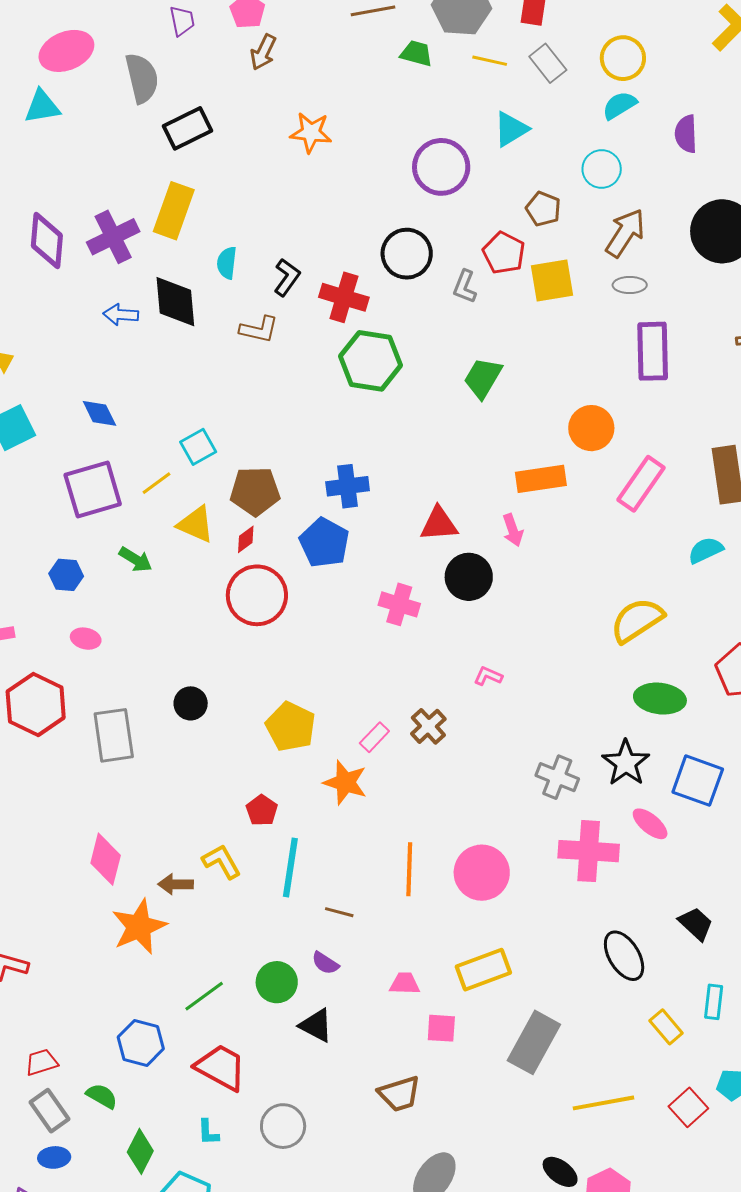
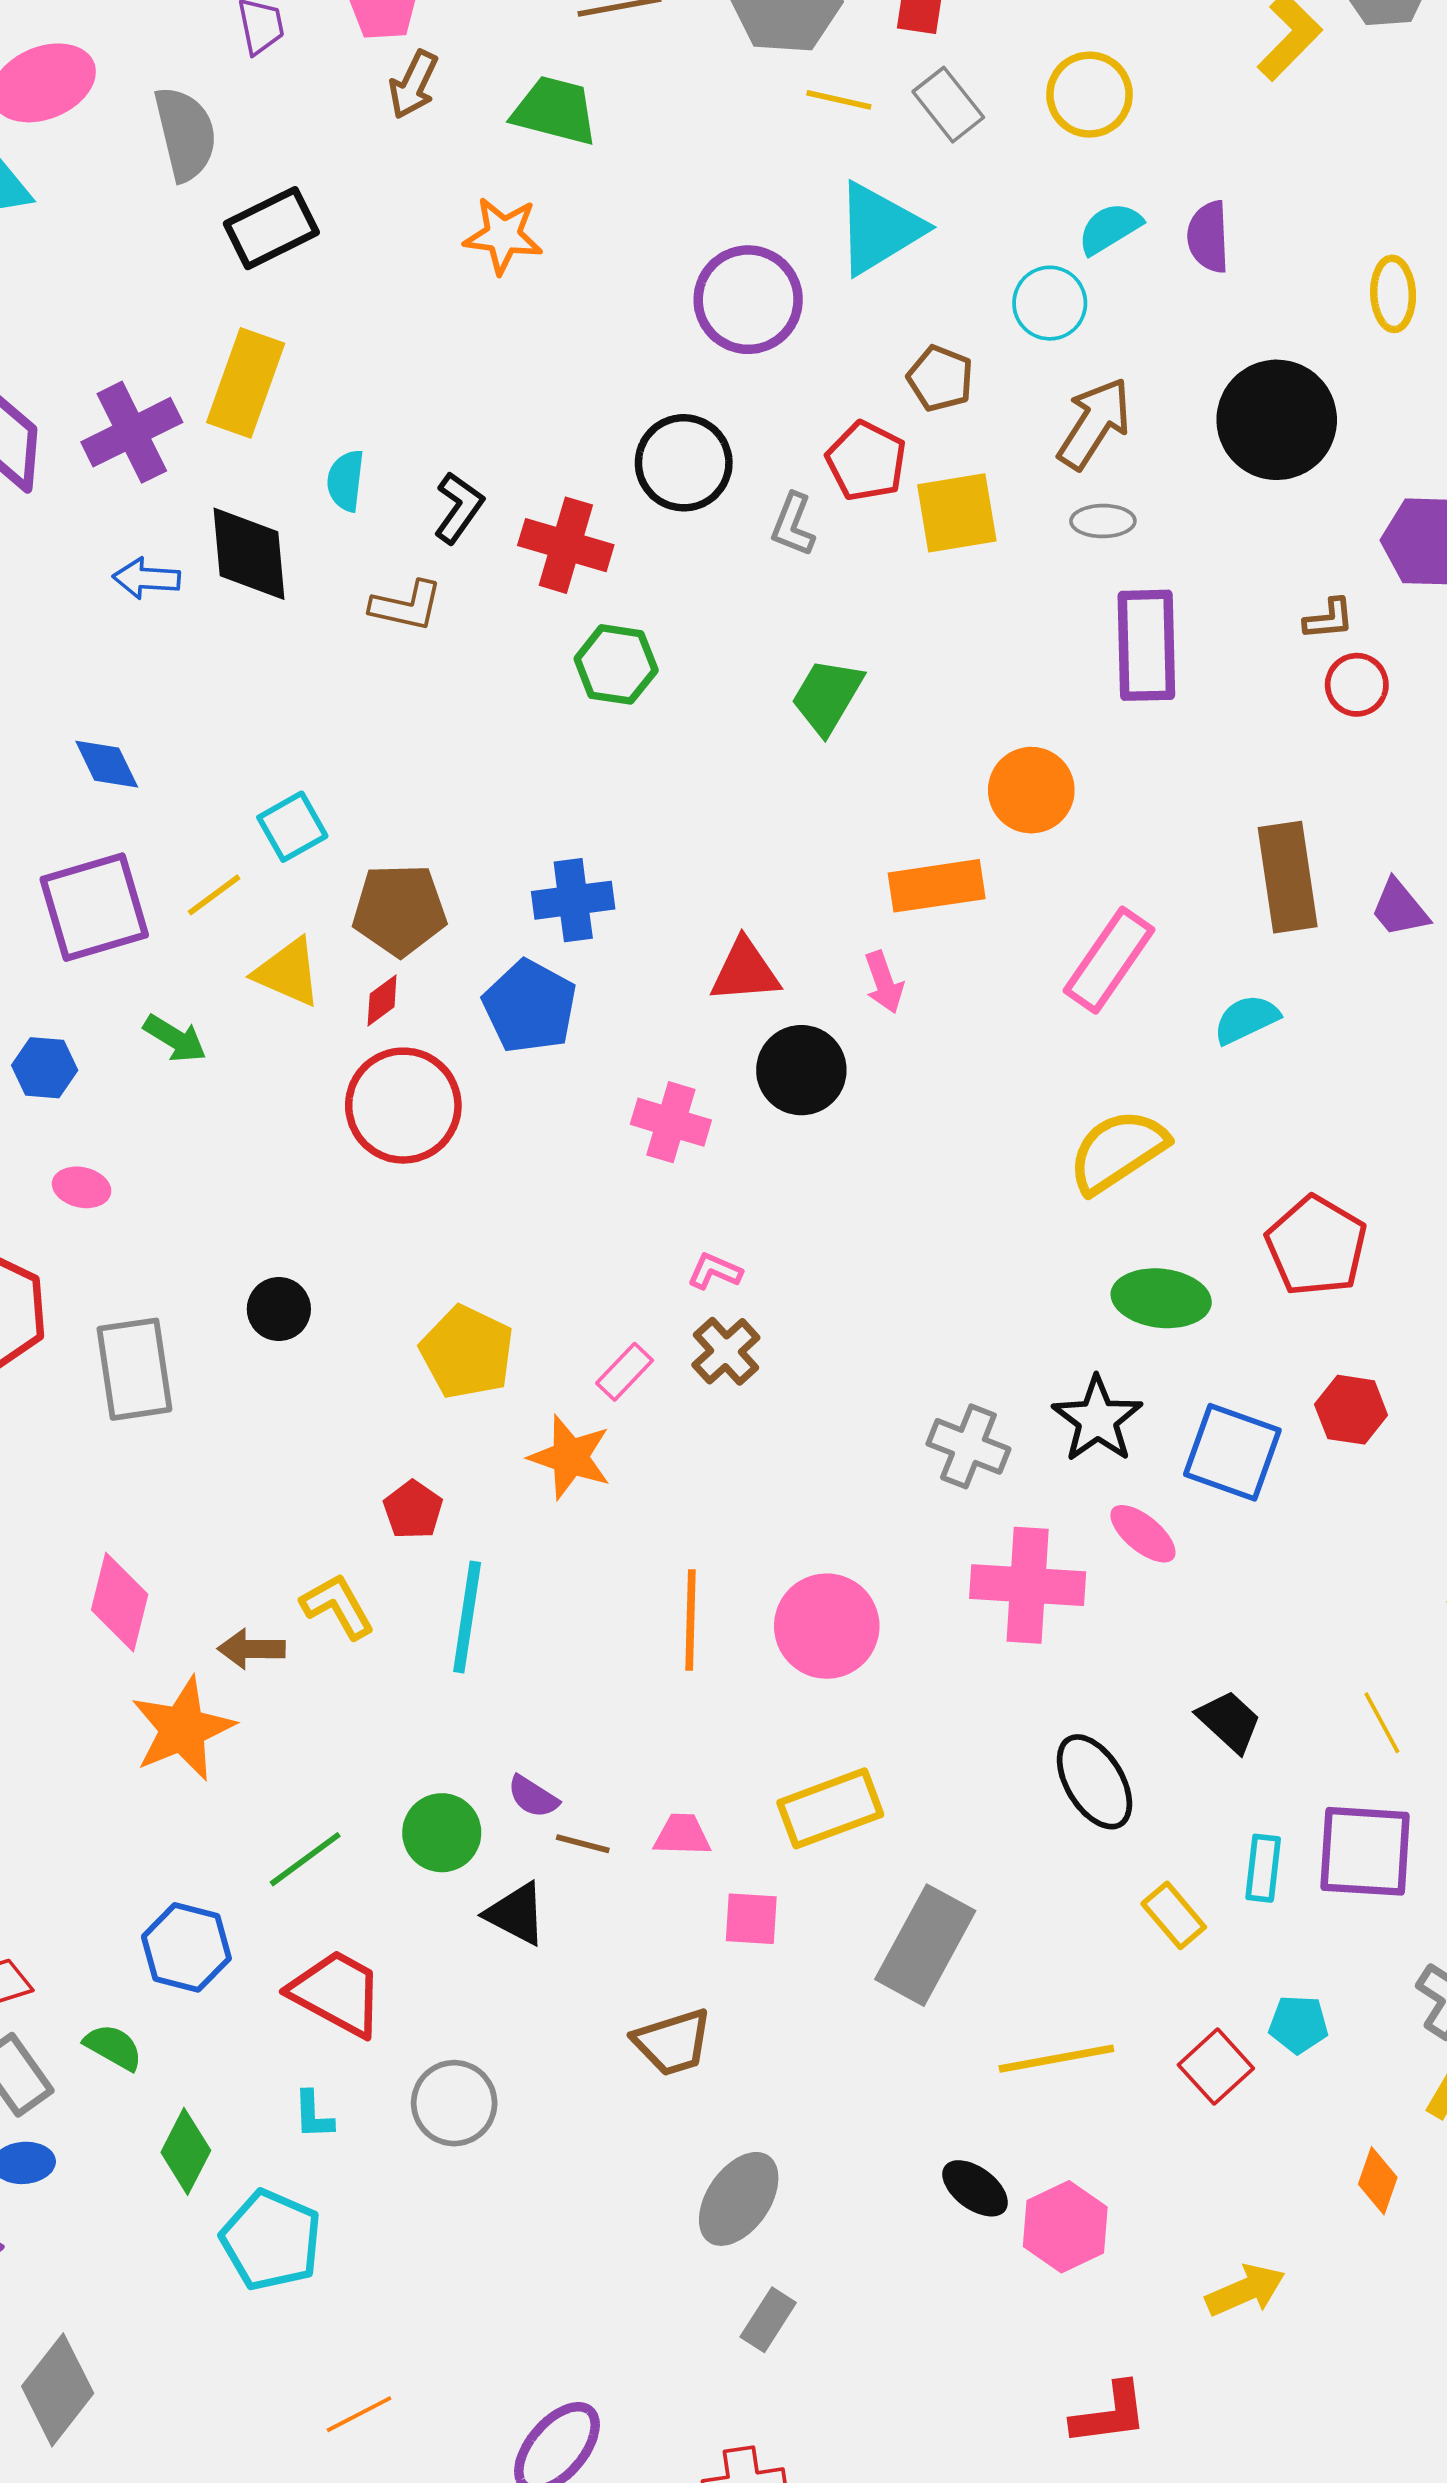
green trapezoid: (416, 53) -> (555, 111), moved, size x1.4
cyan semicircle: (620, 105) -> (1110, 228), moved
cyan triangle: (511, 129) -> (879, 228), size x1.4
green hexagon: (371, 361) -> (616, 664), size x0.7
pink rectangle: (641, 484) -> (1109, 960), moved
pink L-shape: (488, 676) -> (715, 1271), moved
brown line: (339, 912) -> (583, 1844), moved

